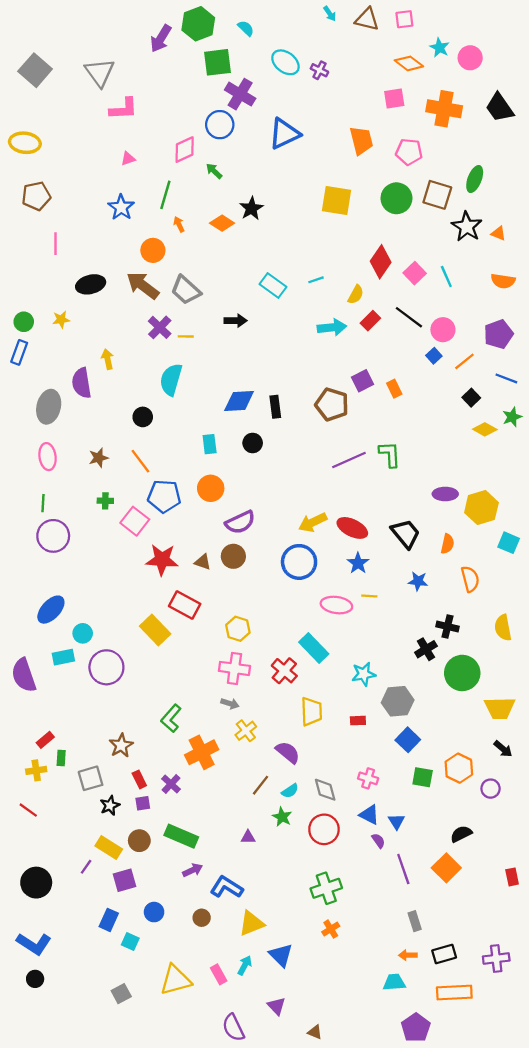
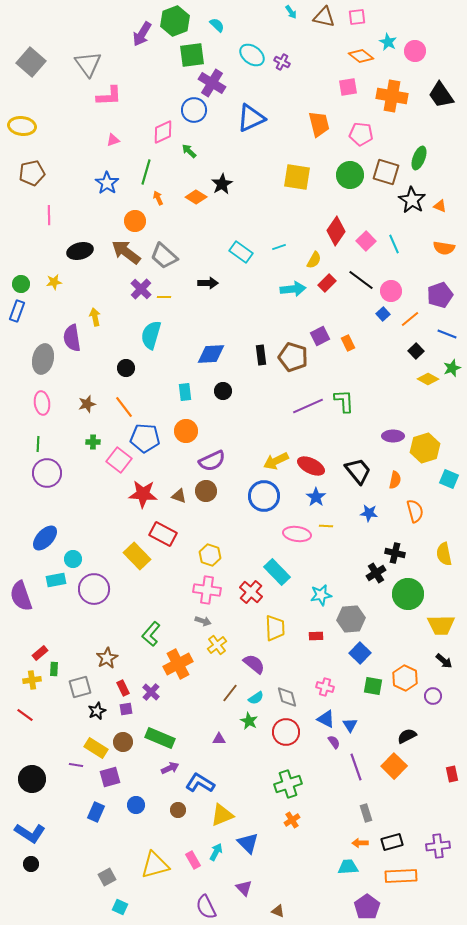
black rectangle: (275, 407) -> (261, 355), moved
purple line: (86, 867) -> (76, 765), turned 64
cyan square: (130, 942) -> (120, 907), moved

